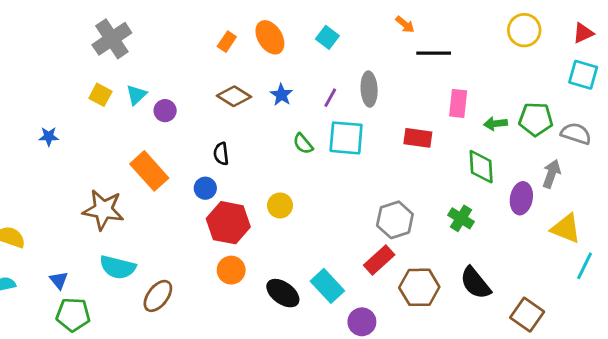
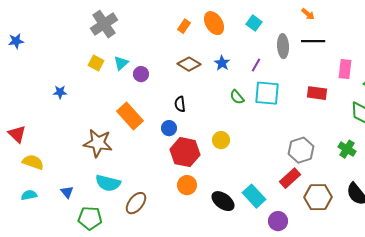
black line: (434, 53) -> (313, 41), moved
gray ellipse: (369, 89) -> (283, 46), moved
green pentagon: (73, 315) -> (90, 218), moved

